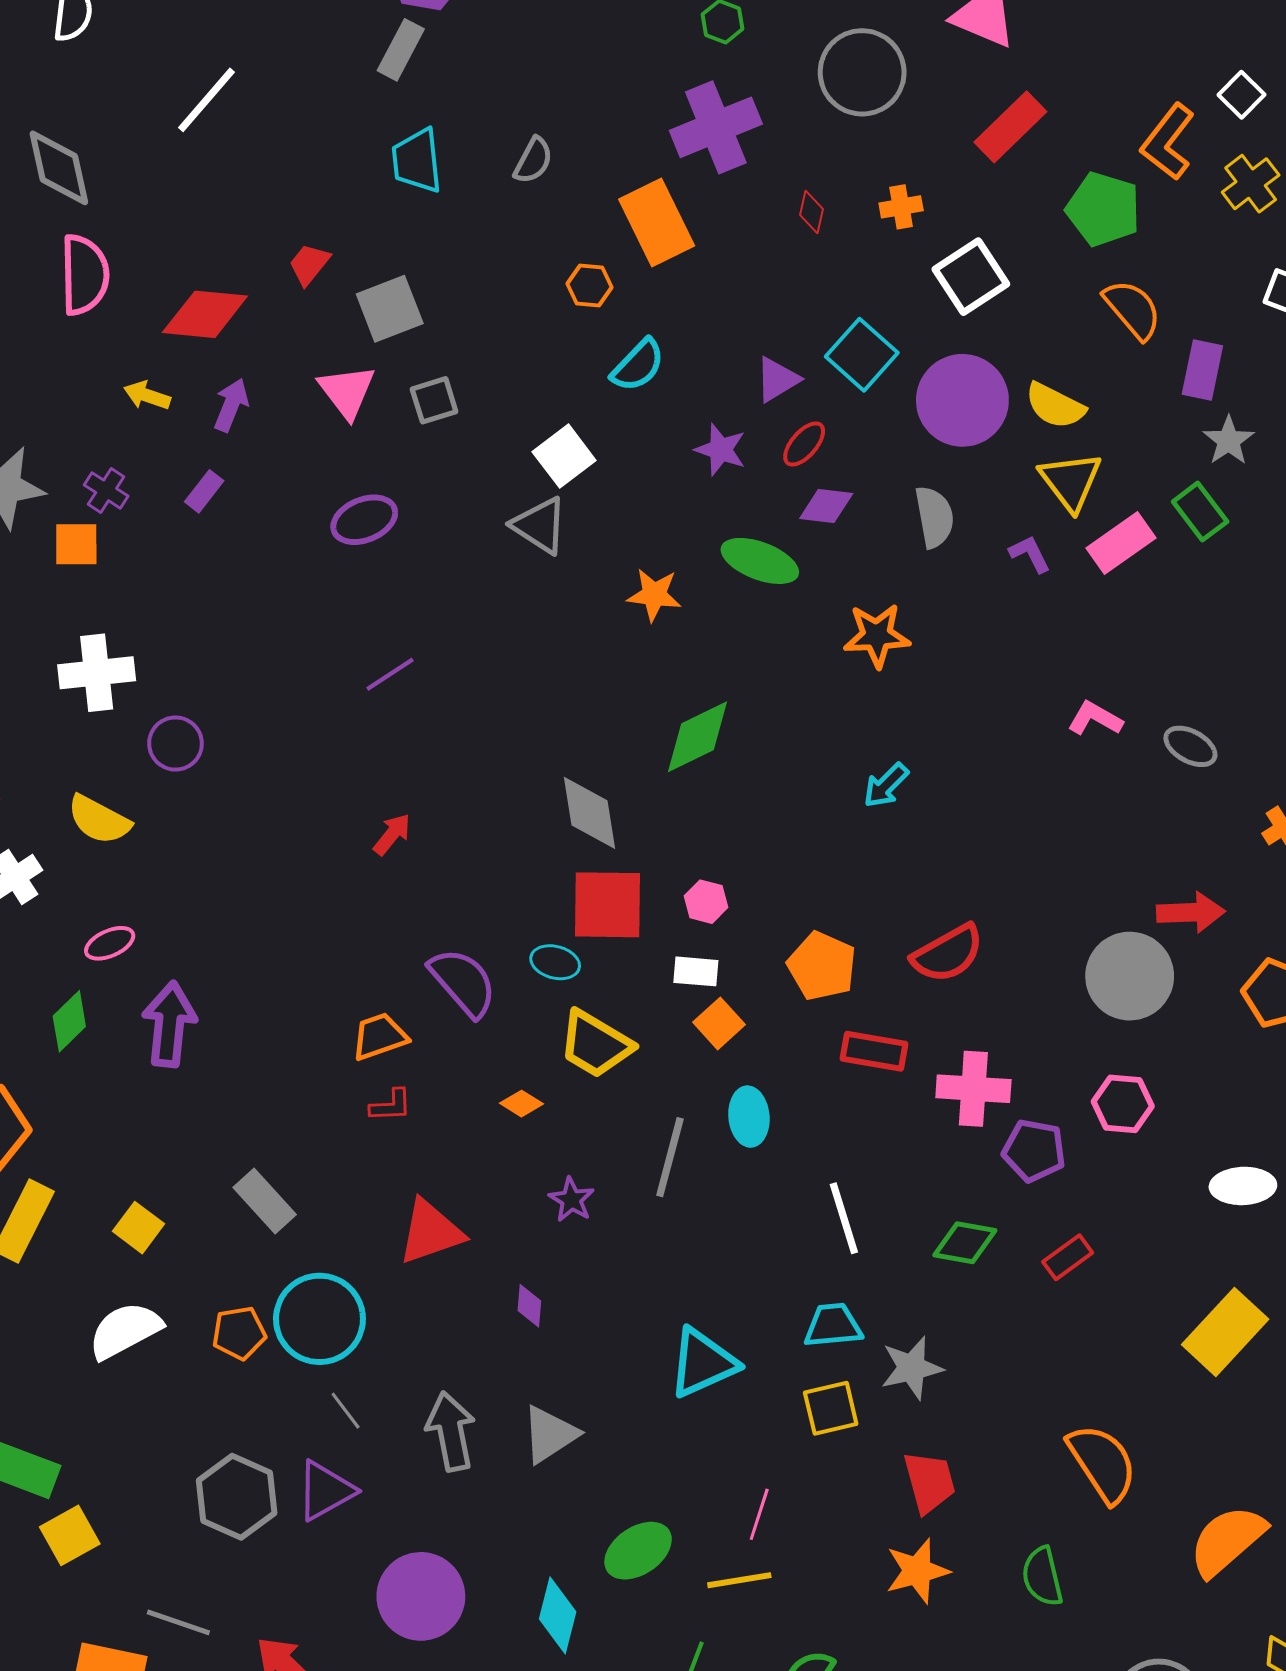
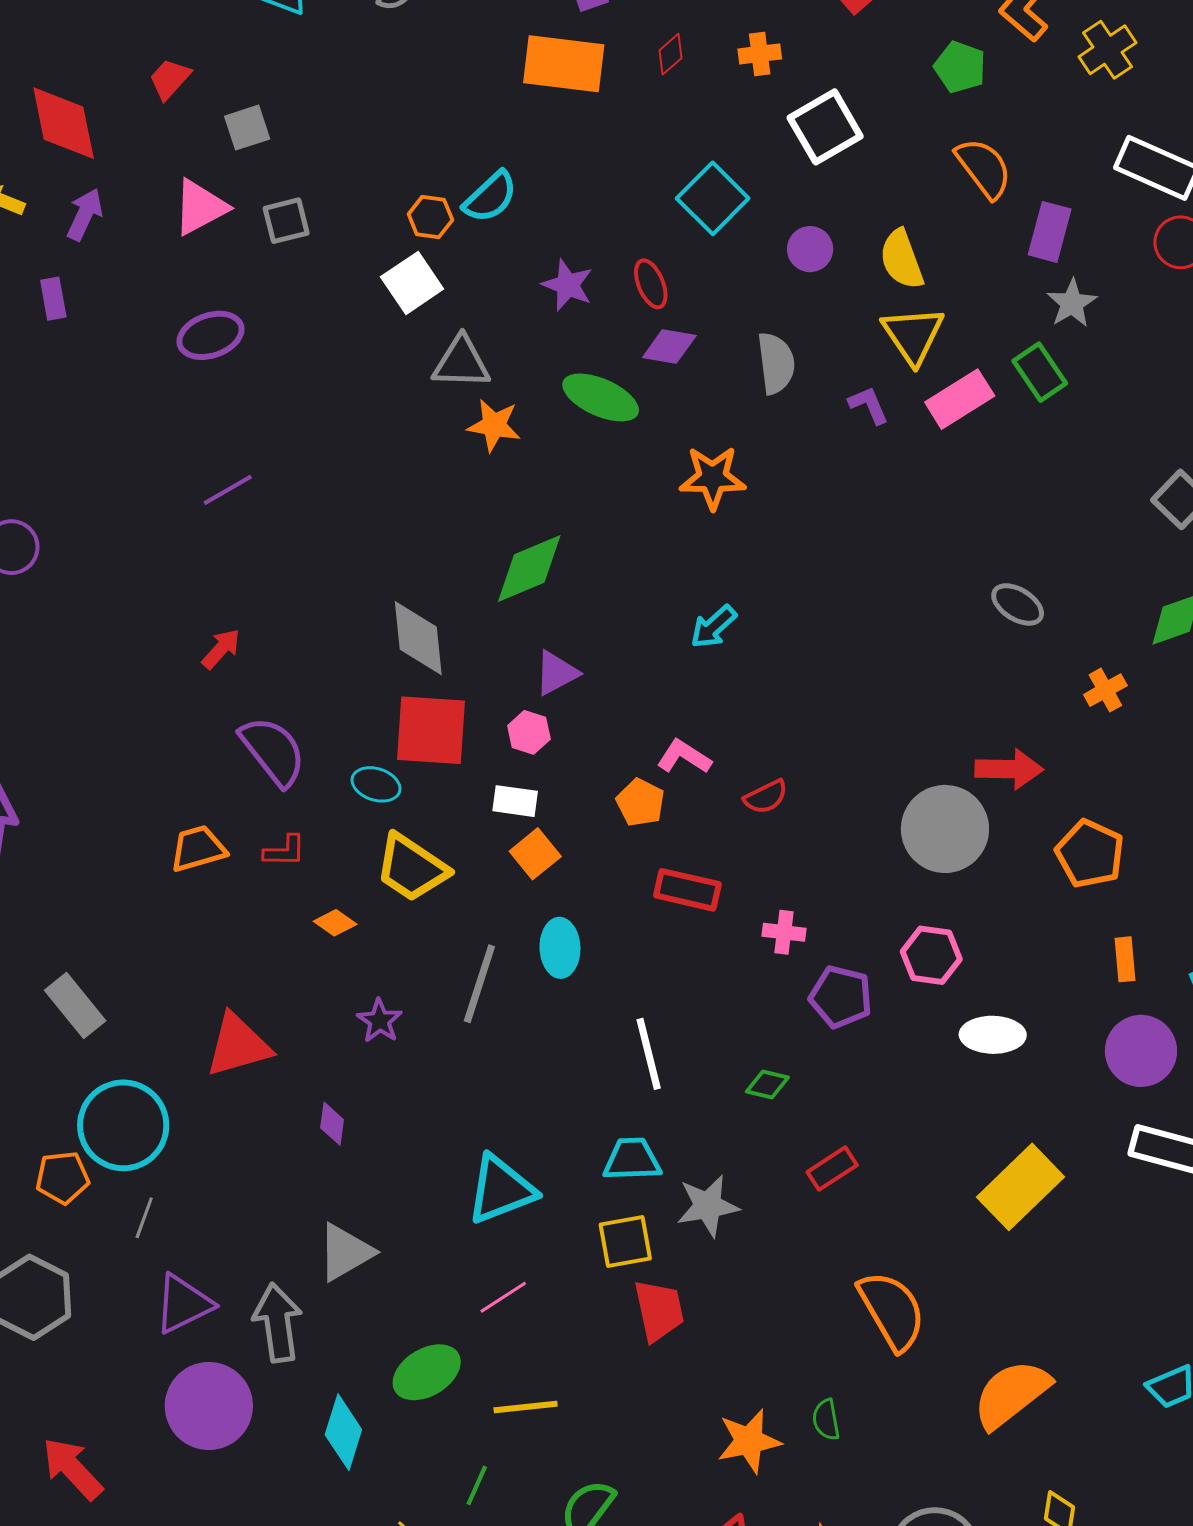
green pentagon: (1103, 209) -> (960, 67), size x0.7
red diamond: (811, 212) -> (671, 54), turned 33
orange rectangle: (657, 223) -> (564, 64), moved, turned -60
orange hexagon: (589, 286) -> (430, 217), moved
gray square: (390, 309) -> (247, 128), size x0.7
red diamond: (205, 314) -> (64, 123), turned 70
purple triangle: (777, 380) -> (556, 673), moved
pink triangle: (347, 391) -> (200, 207), turned 36
purple circle: (962, 400) -> (810, 249), size x0.5
yellow semicircle: (1055, 406) -> (902, 259), turned 40
red ellipse: (804, 444) -> (651, 284), turned -66
purple rectangle: (204, 491) -> (53, 299), turned -51
gray triangle: (540, 525) -> (461, 363), moved, turned -34
pink L-shape: (1095, 718) -> (684, 757), moved
red semicircle: (948, 954) -> (766, 797), size x0.6
orange pentagon: (822, 966) -> (640, 803), size x0.7
purple semicircle: (463, 982) -> (273, 751), moved
pink cross: (973, 1089) -> (784, 932), size x0.6
red L-shape: (391, 1105) -> (285, 851), moved
white ellipse: (1243, 1186) -> (993, 1035), moved
green diamond: (965, 1243) -> (767, 1085), size x0.7
red rectangle: (1068, 1257) -> (832, 1169), moved
orange pentagon: (239, 1333) -> (62, 1178), moved
gray line: (346, 1411) -> (144, 1218), turned 54
gray arrow: (451, 1431) -> (278, 1323), moved
red trapezoid: (929, 1482) -> (659, 1311), moved
purple triangle: (325, 1491) -> (183, 1304), moved
pink line: (759, 1514) -> (503, 1297), moved, turned 36
orange star: (917, 1571) -> (749, 1441), moved
green semicircle: (1042, 1577) -> (826, 1420), size x0.7

